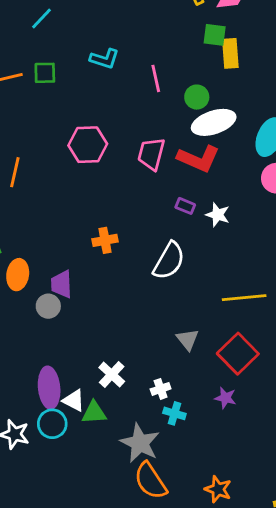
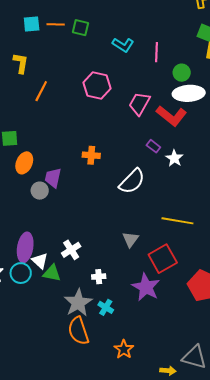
cyan L-shape: (105, 59) -> (123, 45), moved
white cross: (161, 389) -> (99, 277), moved
purple star: (225, 398) -> (146, 287), size x1.8
cyan cross: (174, 413) -> (106, 307), moved

